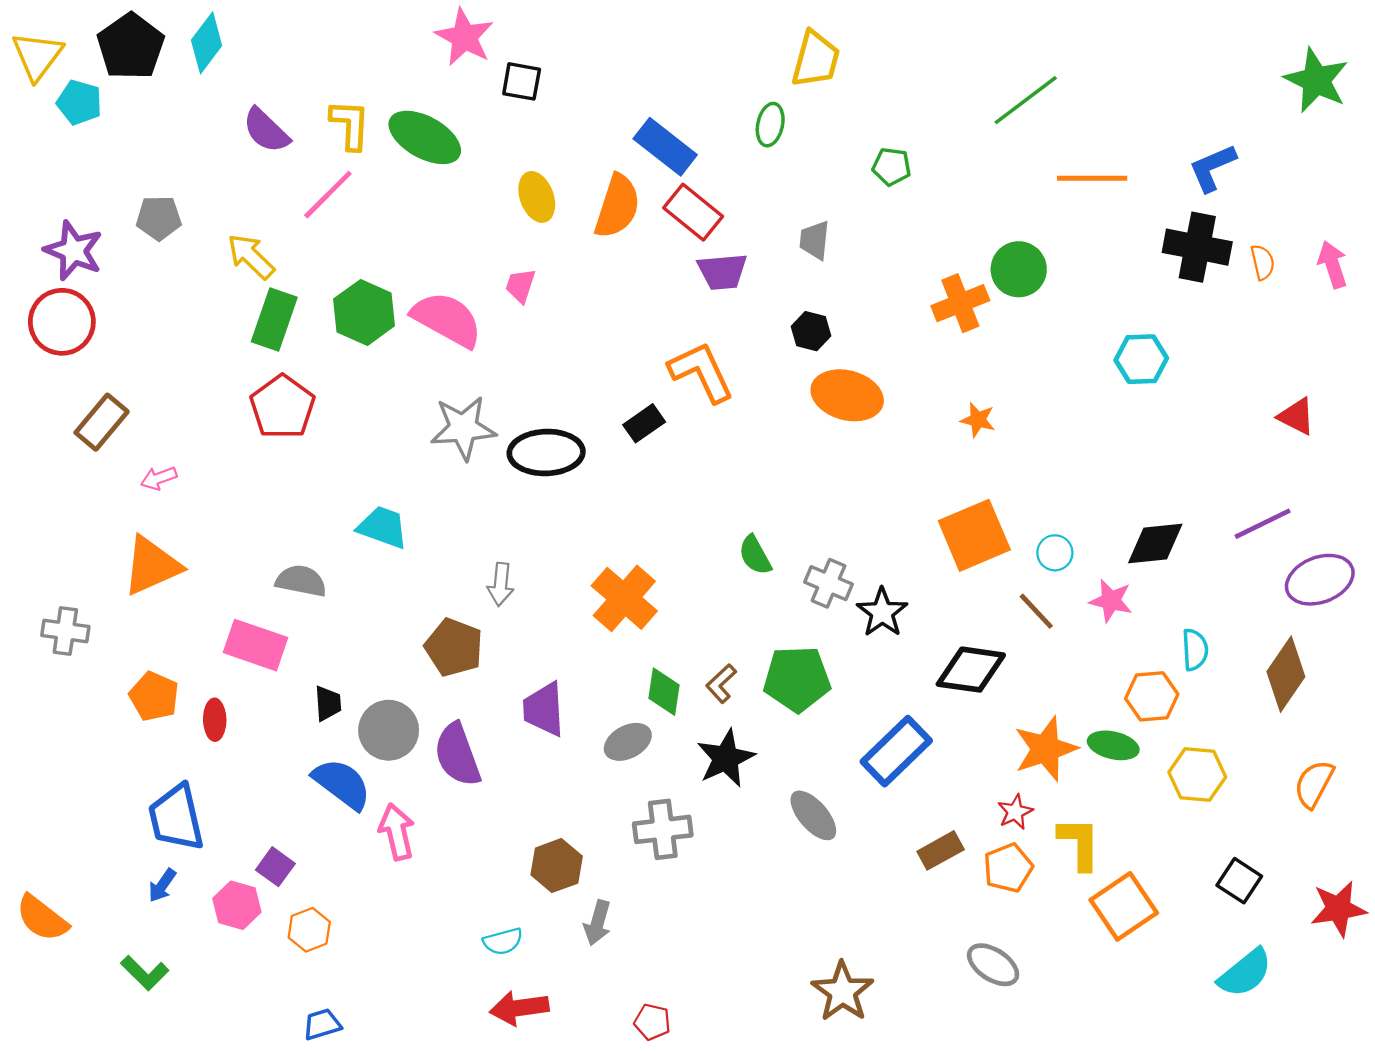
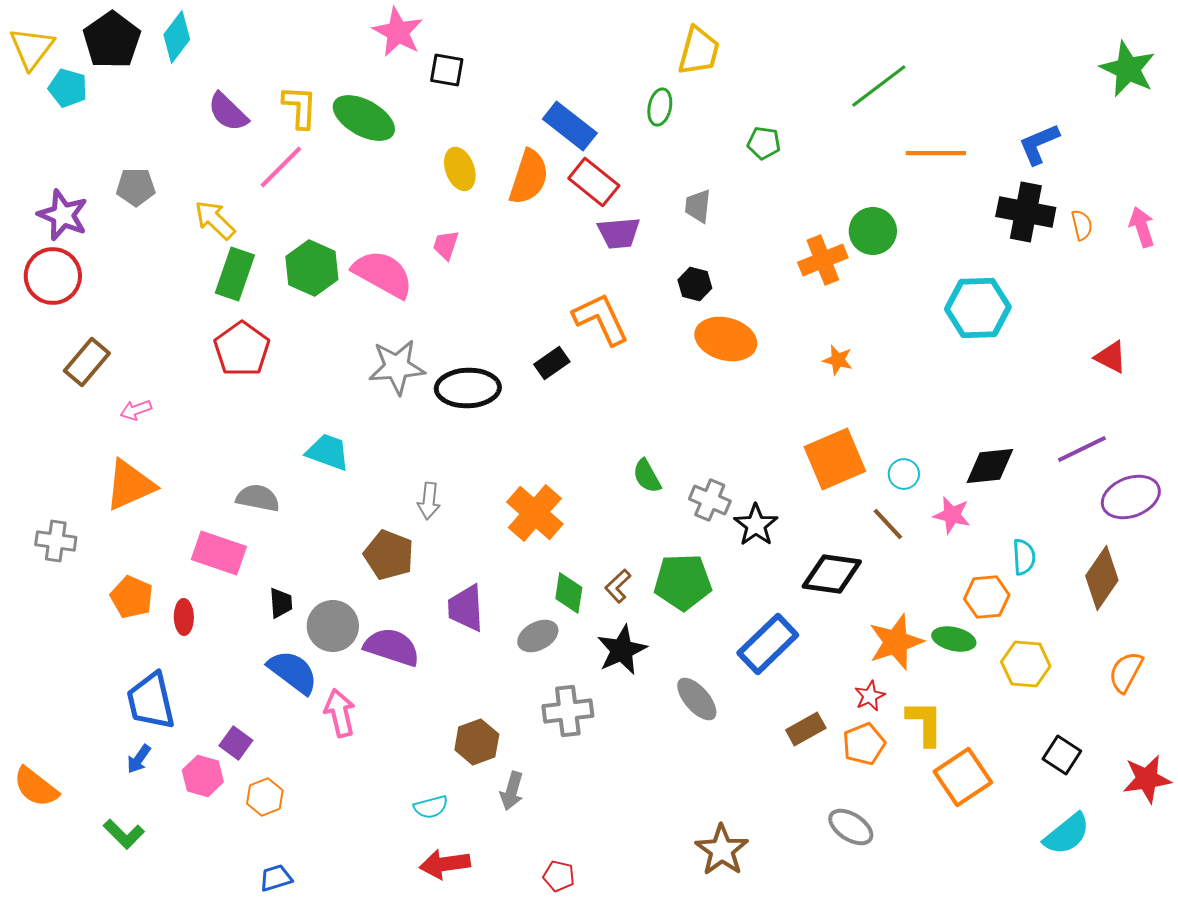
cyan hexagon: (1141, 359) -> (978, 308), size x1.4
purple semicircle: (457, 755) -> (392, 647), turned 128

